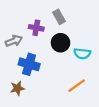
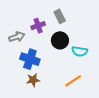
purple cross: (36, 28) -> (38, 26), turned -32
brown star: (17, 88) -> (33, 80), moved

